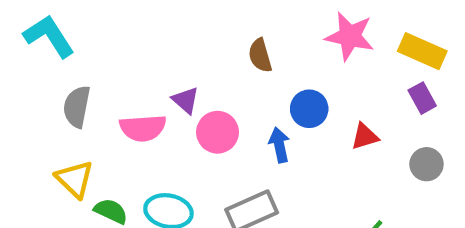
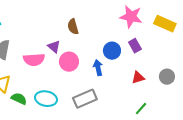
brown semicircle: (260, 55) -> (73, 27), moved
purple rectangle: (422, 98) -> (135, 46), moved
red triangle: (365, 136) -> (138, 78), moved

